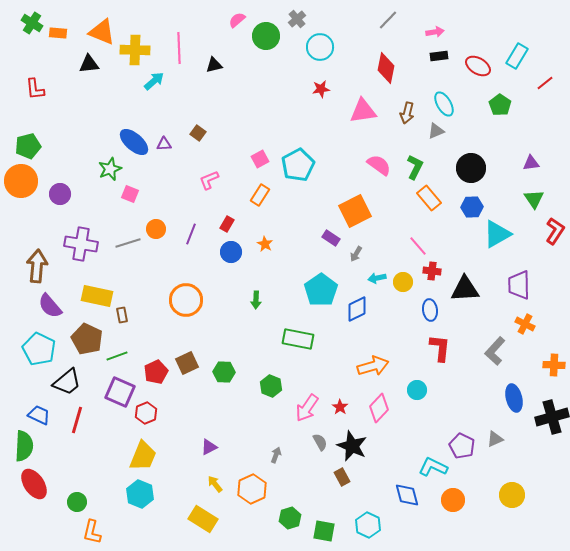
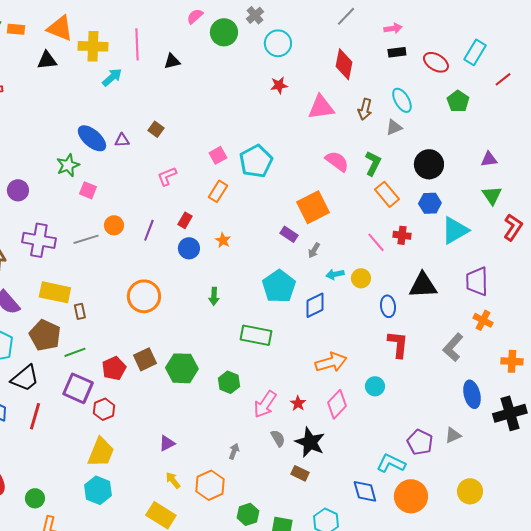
red cross: (432, 271) -> (402, 235), moved
green hexagon: (224, 372) -> (182, 368), size x1.4
brown rectangle: (342, 477) -> (300, 473), turned -36
orange circle: (453, 500) -> (411, 496), size x1.4

